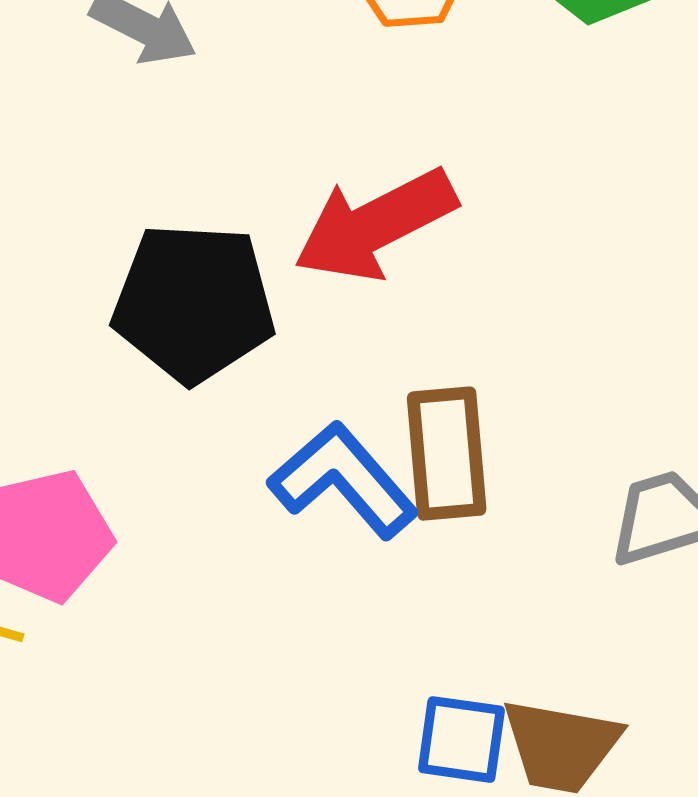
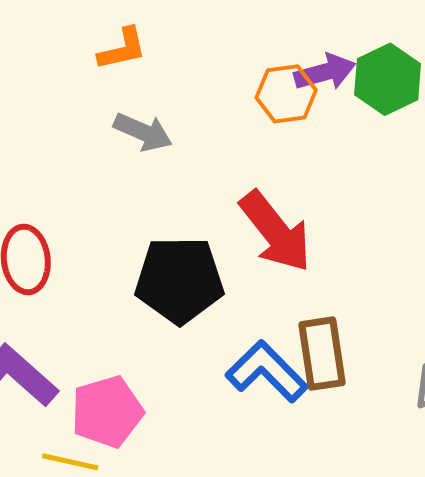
red arrow: (375, 225) -> (276, 232), turned -98

